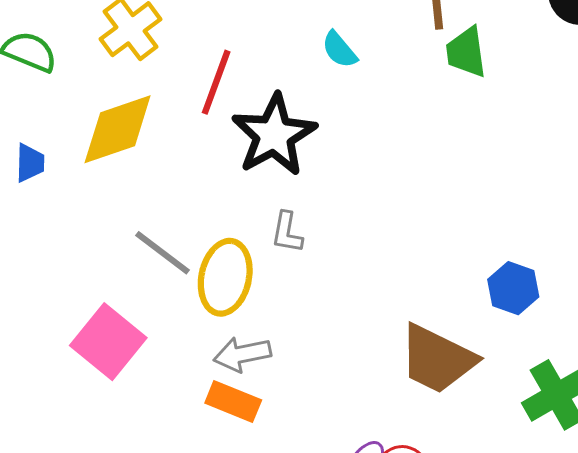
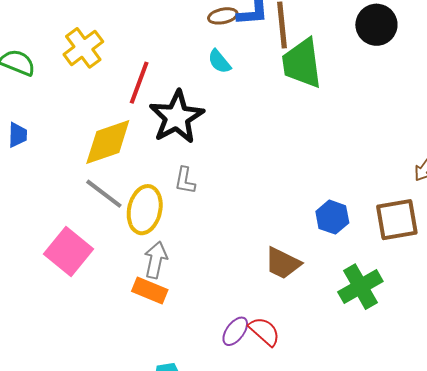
green trapezoid: (466, 52) -> (302, 63), size x1.5
yellow diamond: (118, 129) -> (108, 142), moved
gray arrow: (242, 354) -> (156, 260), turned 114
brown trapezoid: (437, 359) -> (283, 263), size x0.7

